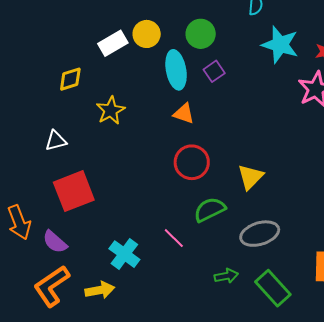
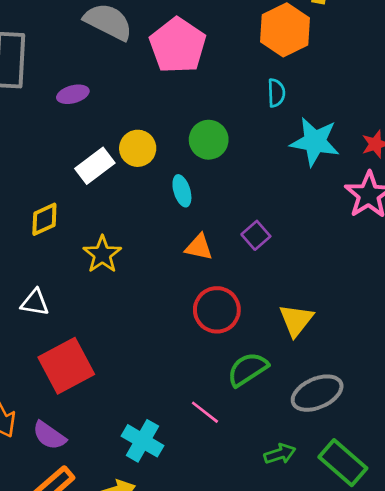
cyan ellipse: (176, 70) -> (182, 191), size x0.6
purple square: (214, 71) -> (256, 235), moved
white triangle: (56, 141) -> (35, 303), turned 30

